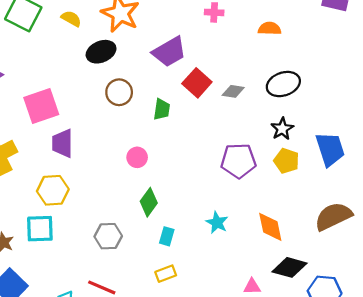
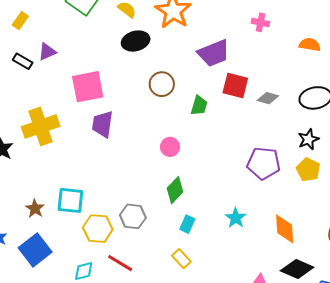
black ellipse: (101, 52) -> (136, 41), moved
red square: (197, 83) -> (235, 86), turned -36
yellow hexagon: (53, 190) -> (98, 229), moved
yellow rectangle: (166, 274) -> (181, 259), turned 60

